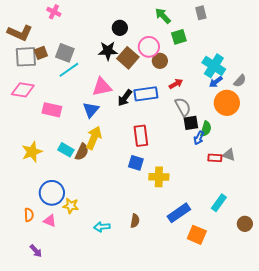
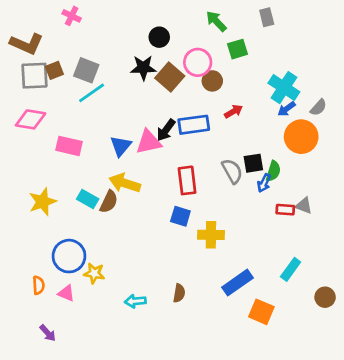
pink triangle: (102, 87) -> (149, 142), moved
gray semicircle: (183, 107) -> (232, 171), moved
yellow arrow: (94, 138) -> (125, 183), turned -95

